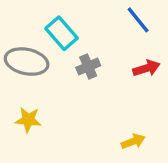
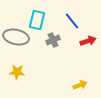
blue line: (138, 20) -> (72, 21), moved
cyan rectangle: (62, 33) -> (37, 20), turned 54

